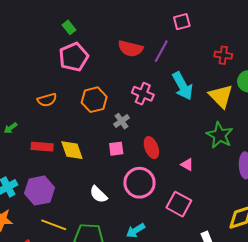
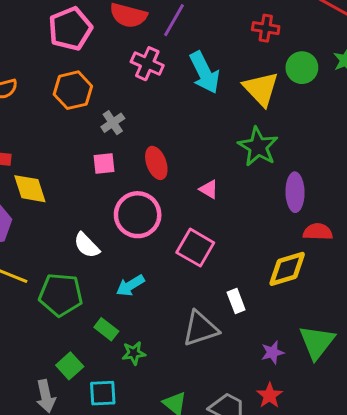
pink pentagon: (74, 57) -> (70, 29), moved
pink cross: (143, 94) -> (147, 64), moved
yellow diamond: (72, 150) -> (30, 189), moved
white semicircle: (98, 194) -> (87, 245), moved

